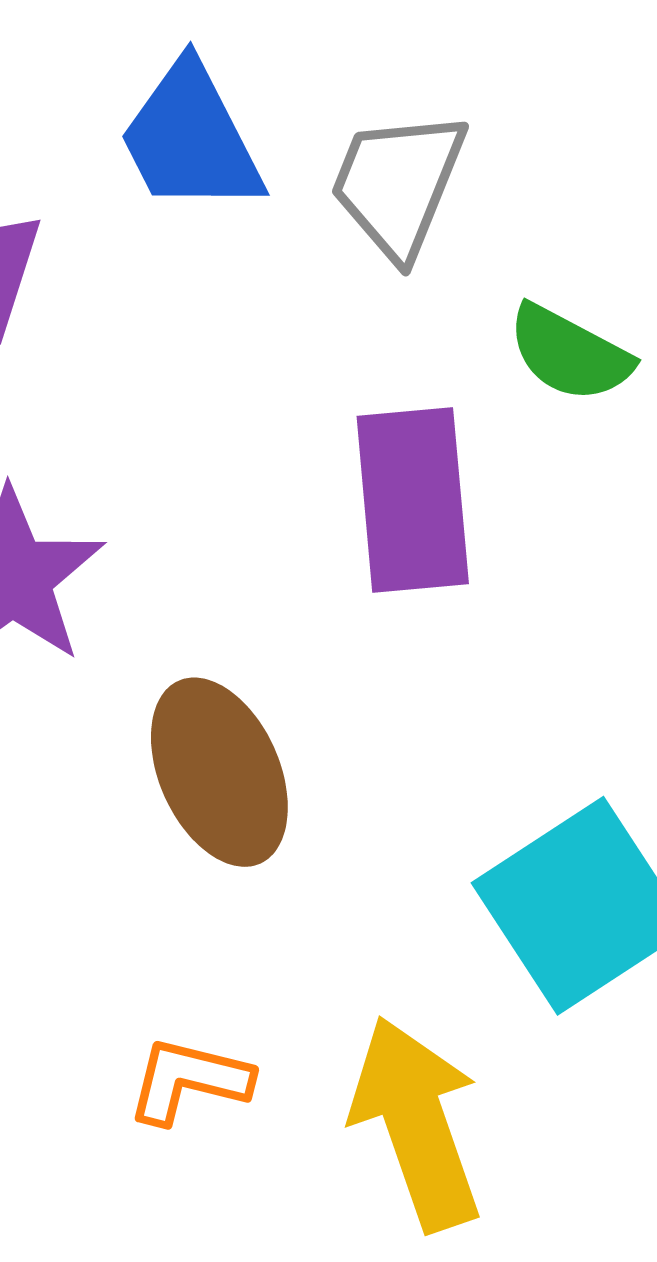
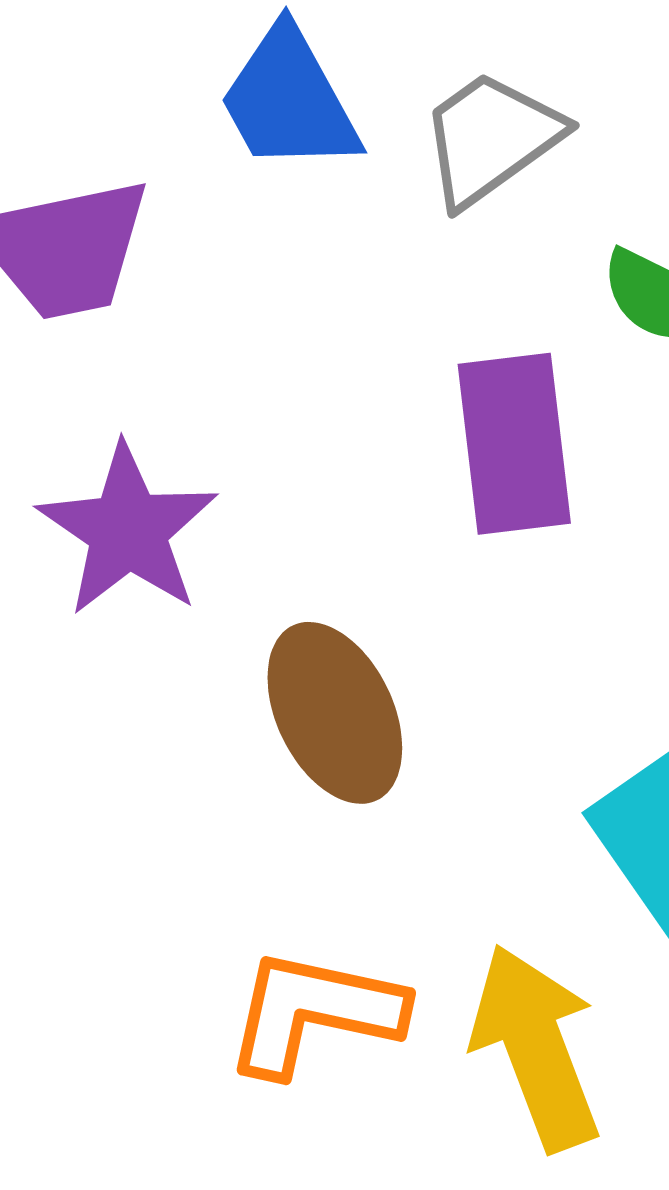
gray trapezoid: (398, 184) -> (491, 138), turned 34
orange L-shape: (189, 1081) -> (314, 1012), size x1.5

